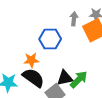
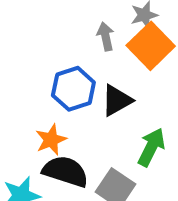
black triangle: (65, 78) -> (117, 100), moved

